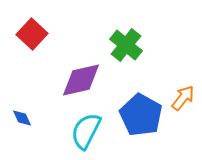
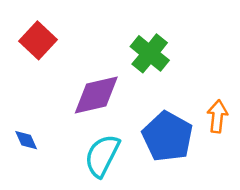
orange arrow: (183, 98) -> (217, 116), turned -32

